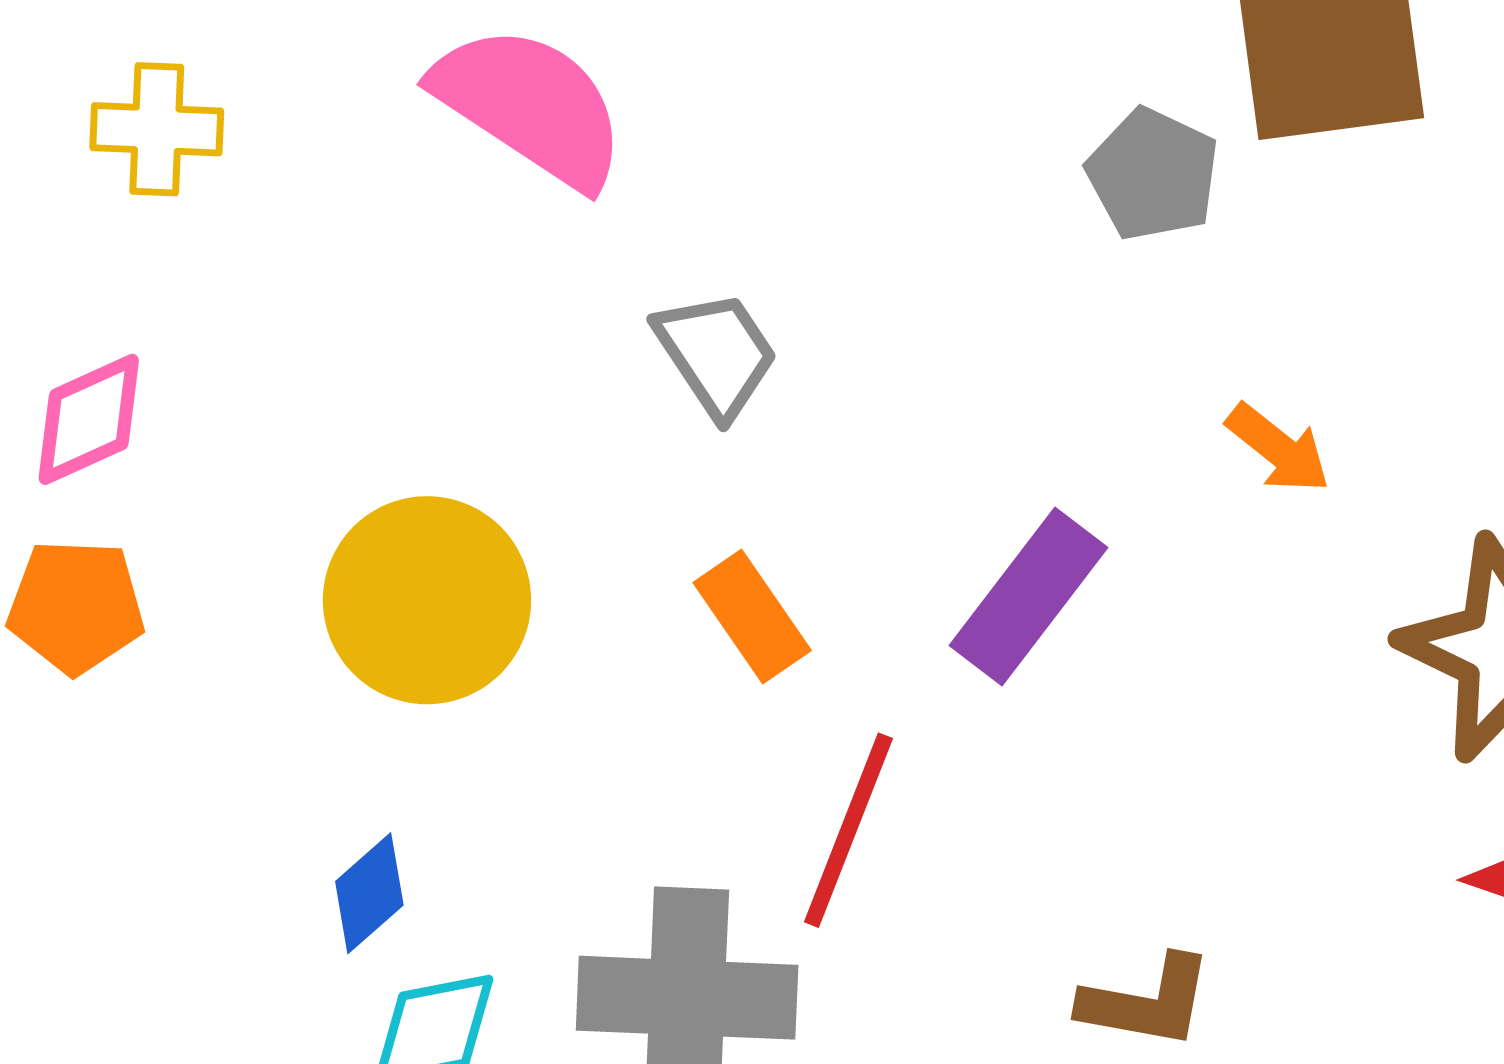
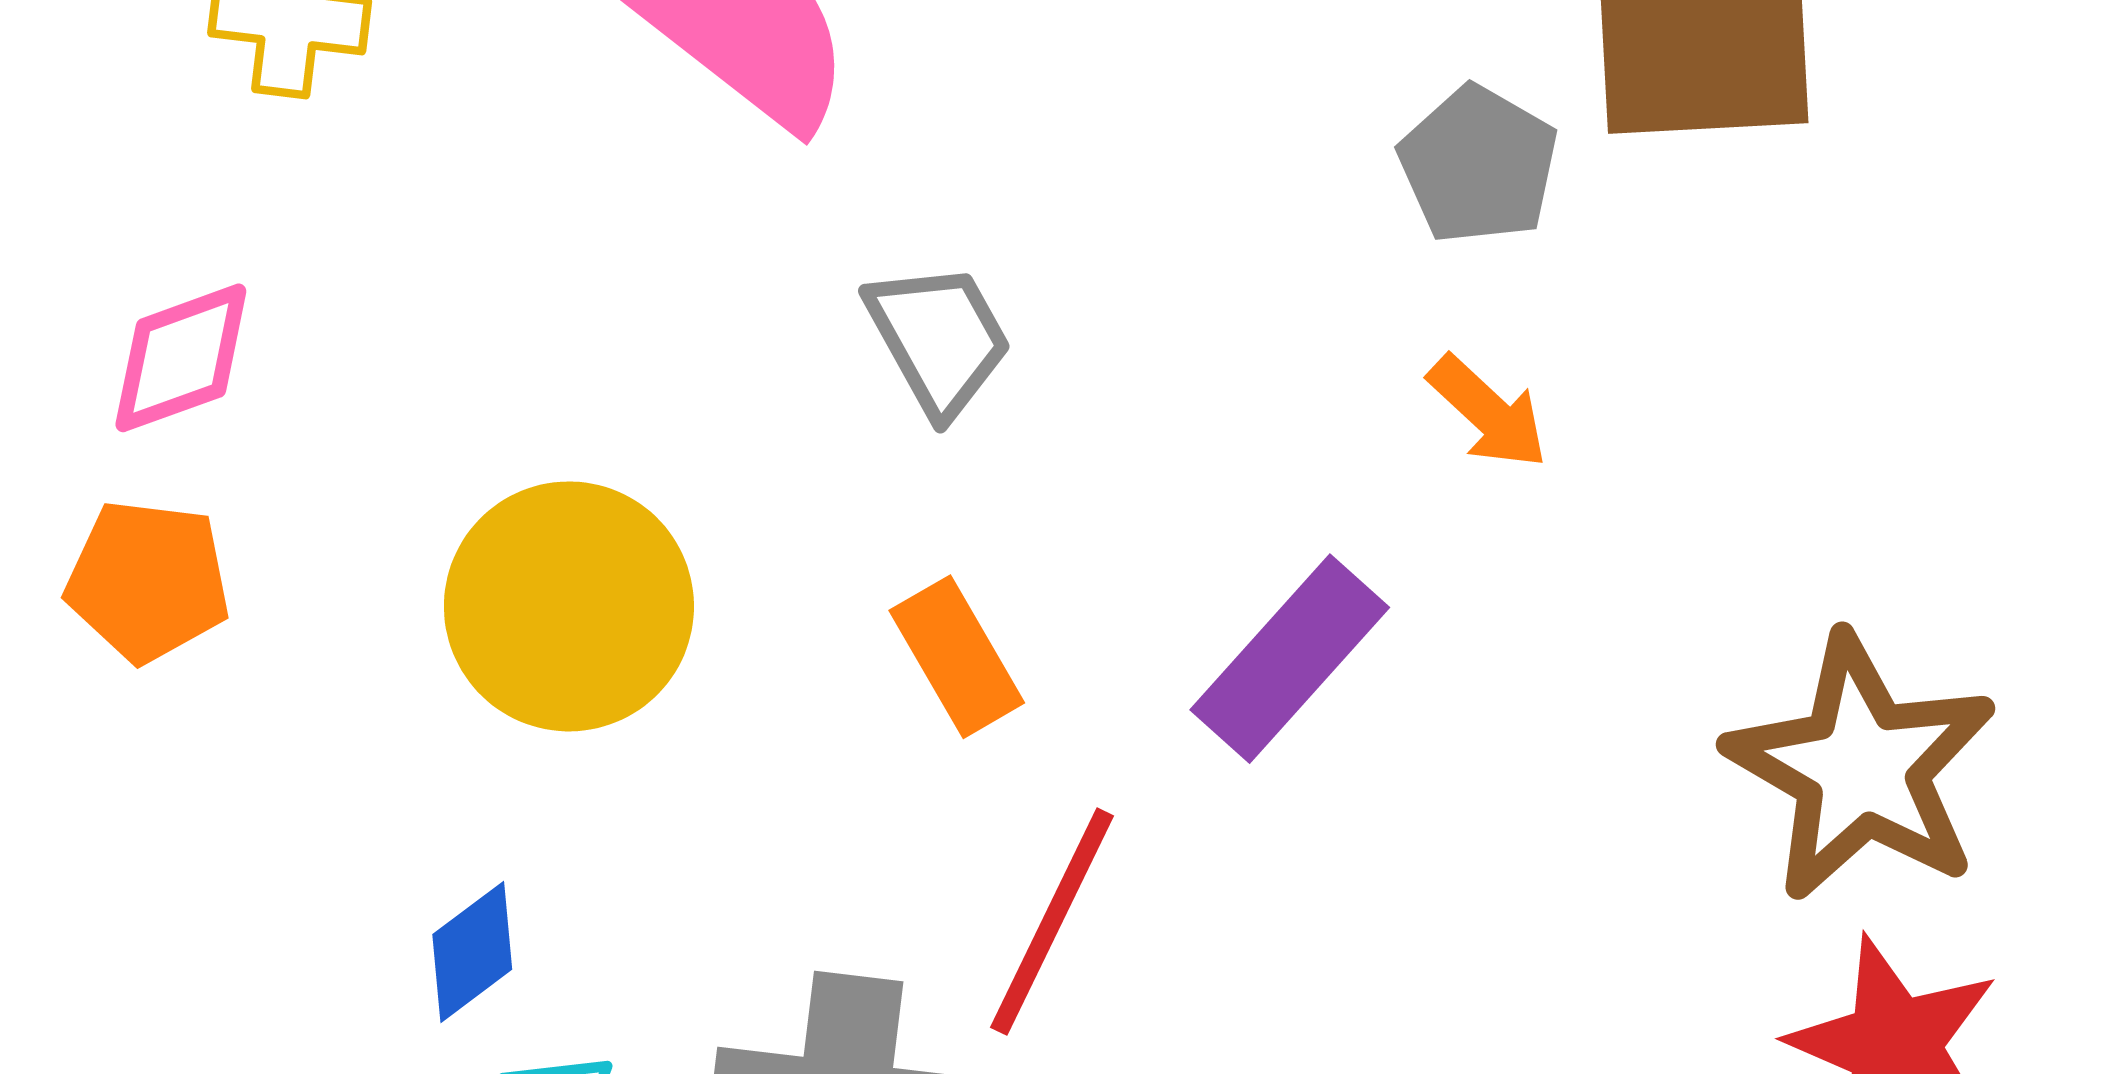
orange arrow: (1278, 448) -> (1488, 412), moved

